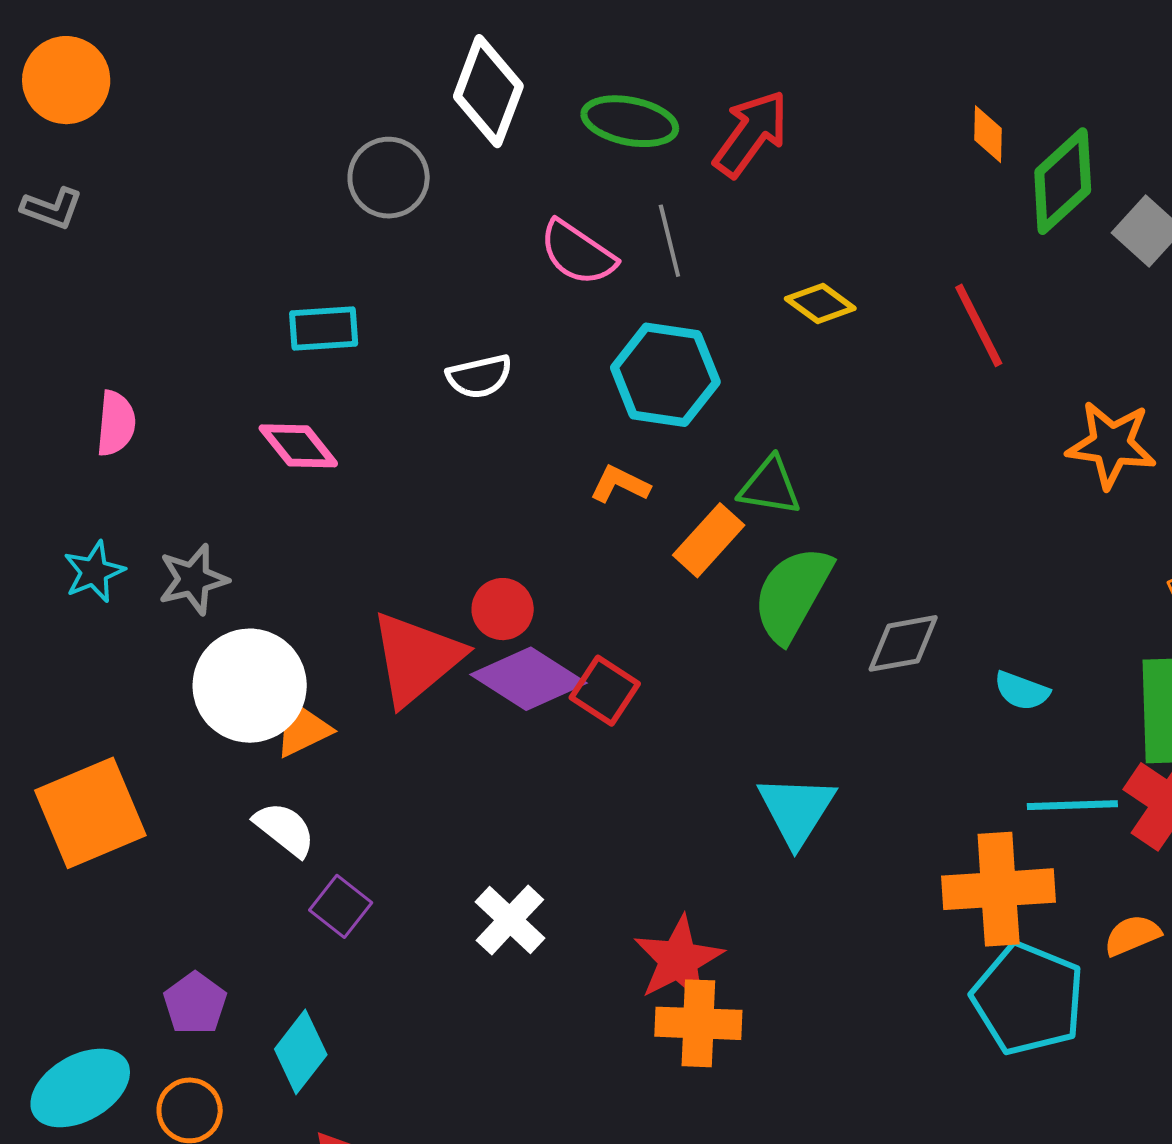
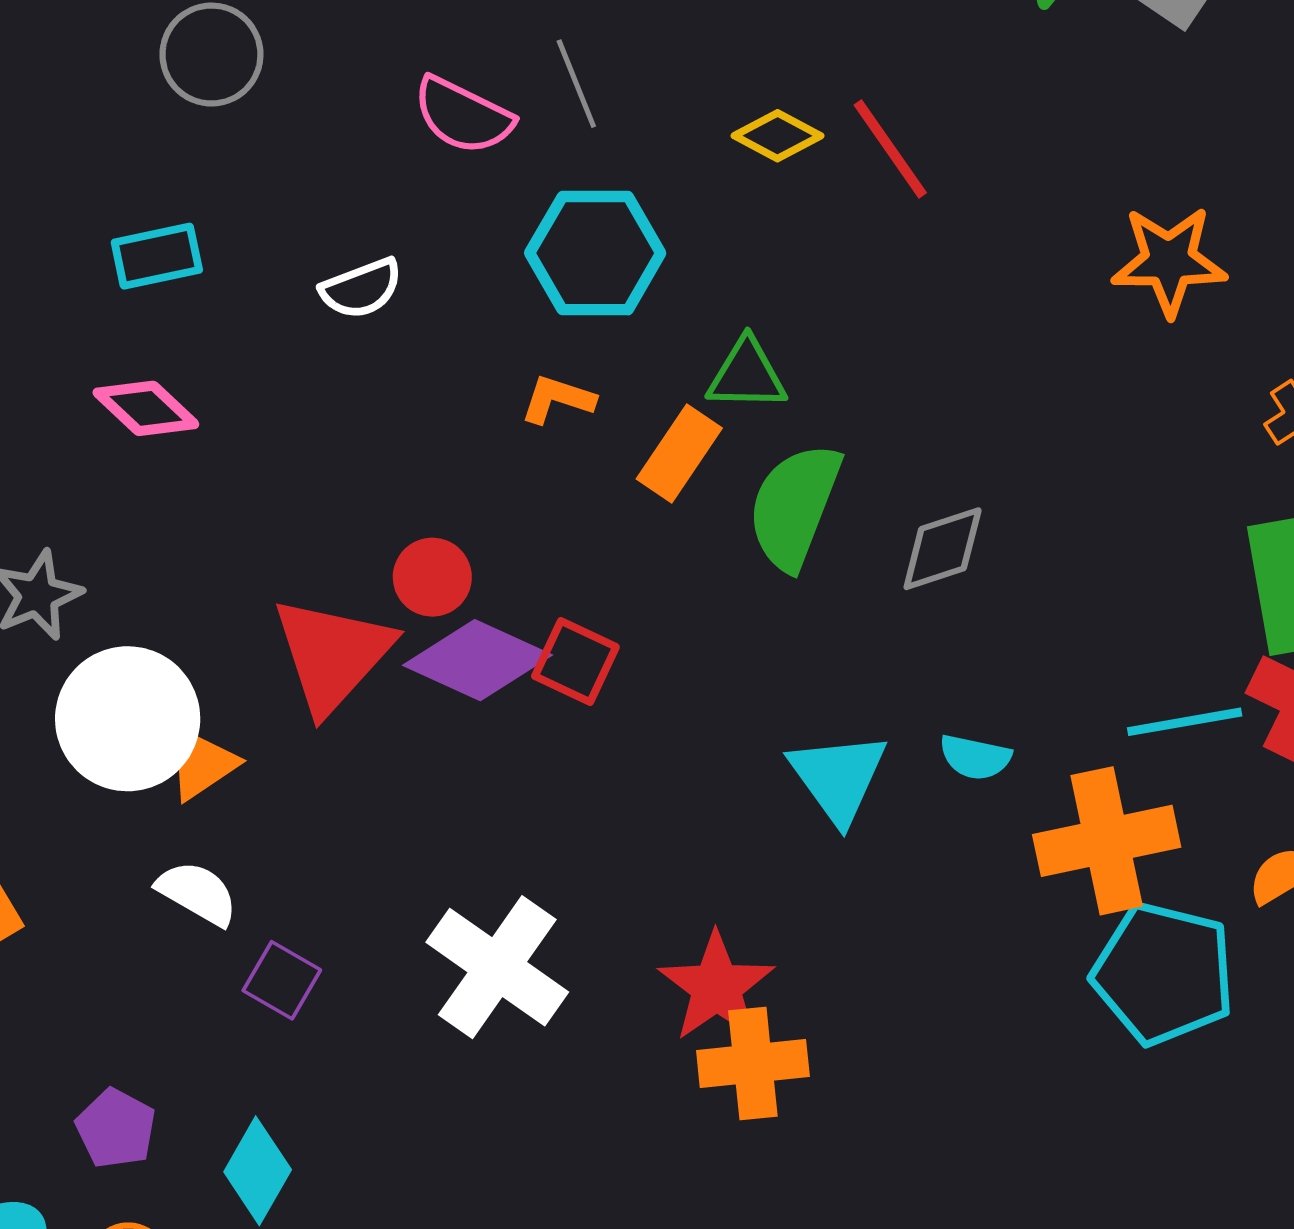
red line: (979, 325) -> (890, 149), moved
cyan semicircle: (1022, 691) -> (975, 757), moved
white cross: (510, 920) -> (497, 967), size x1.5

